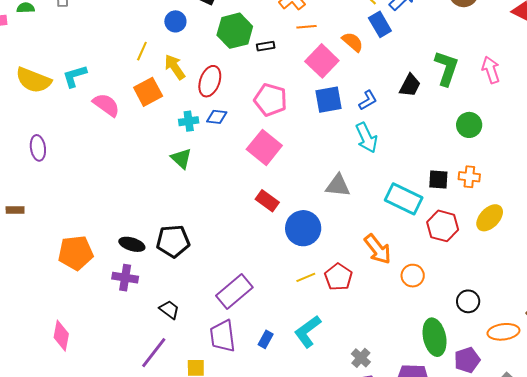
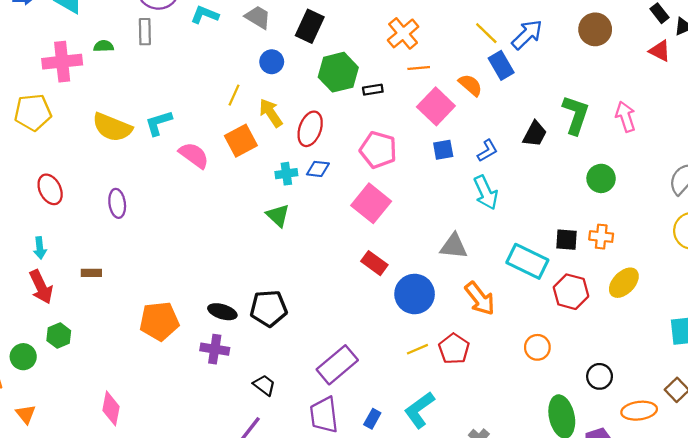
blue square: (328, 100) -> (443, 150), size x0.7
orange arrow: (378, 249) -> (480, 299), moved
pink diamond: (61, 336) -> (111, 408), moved

